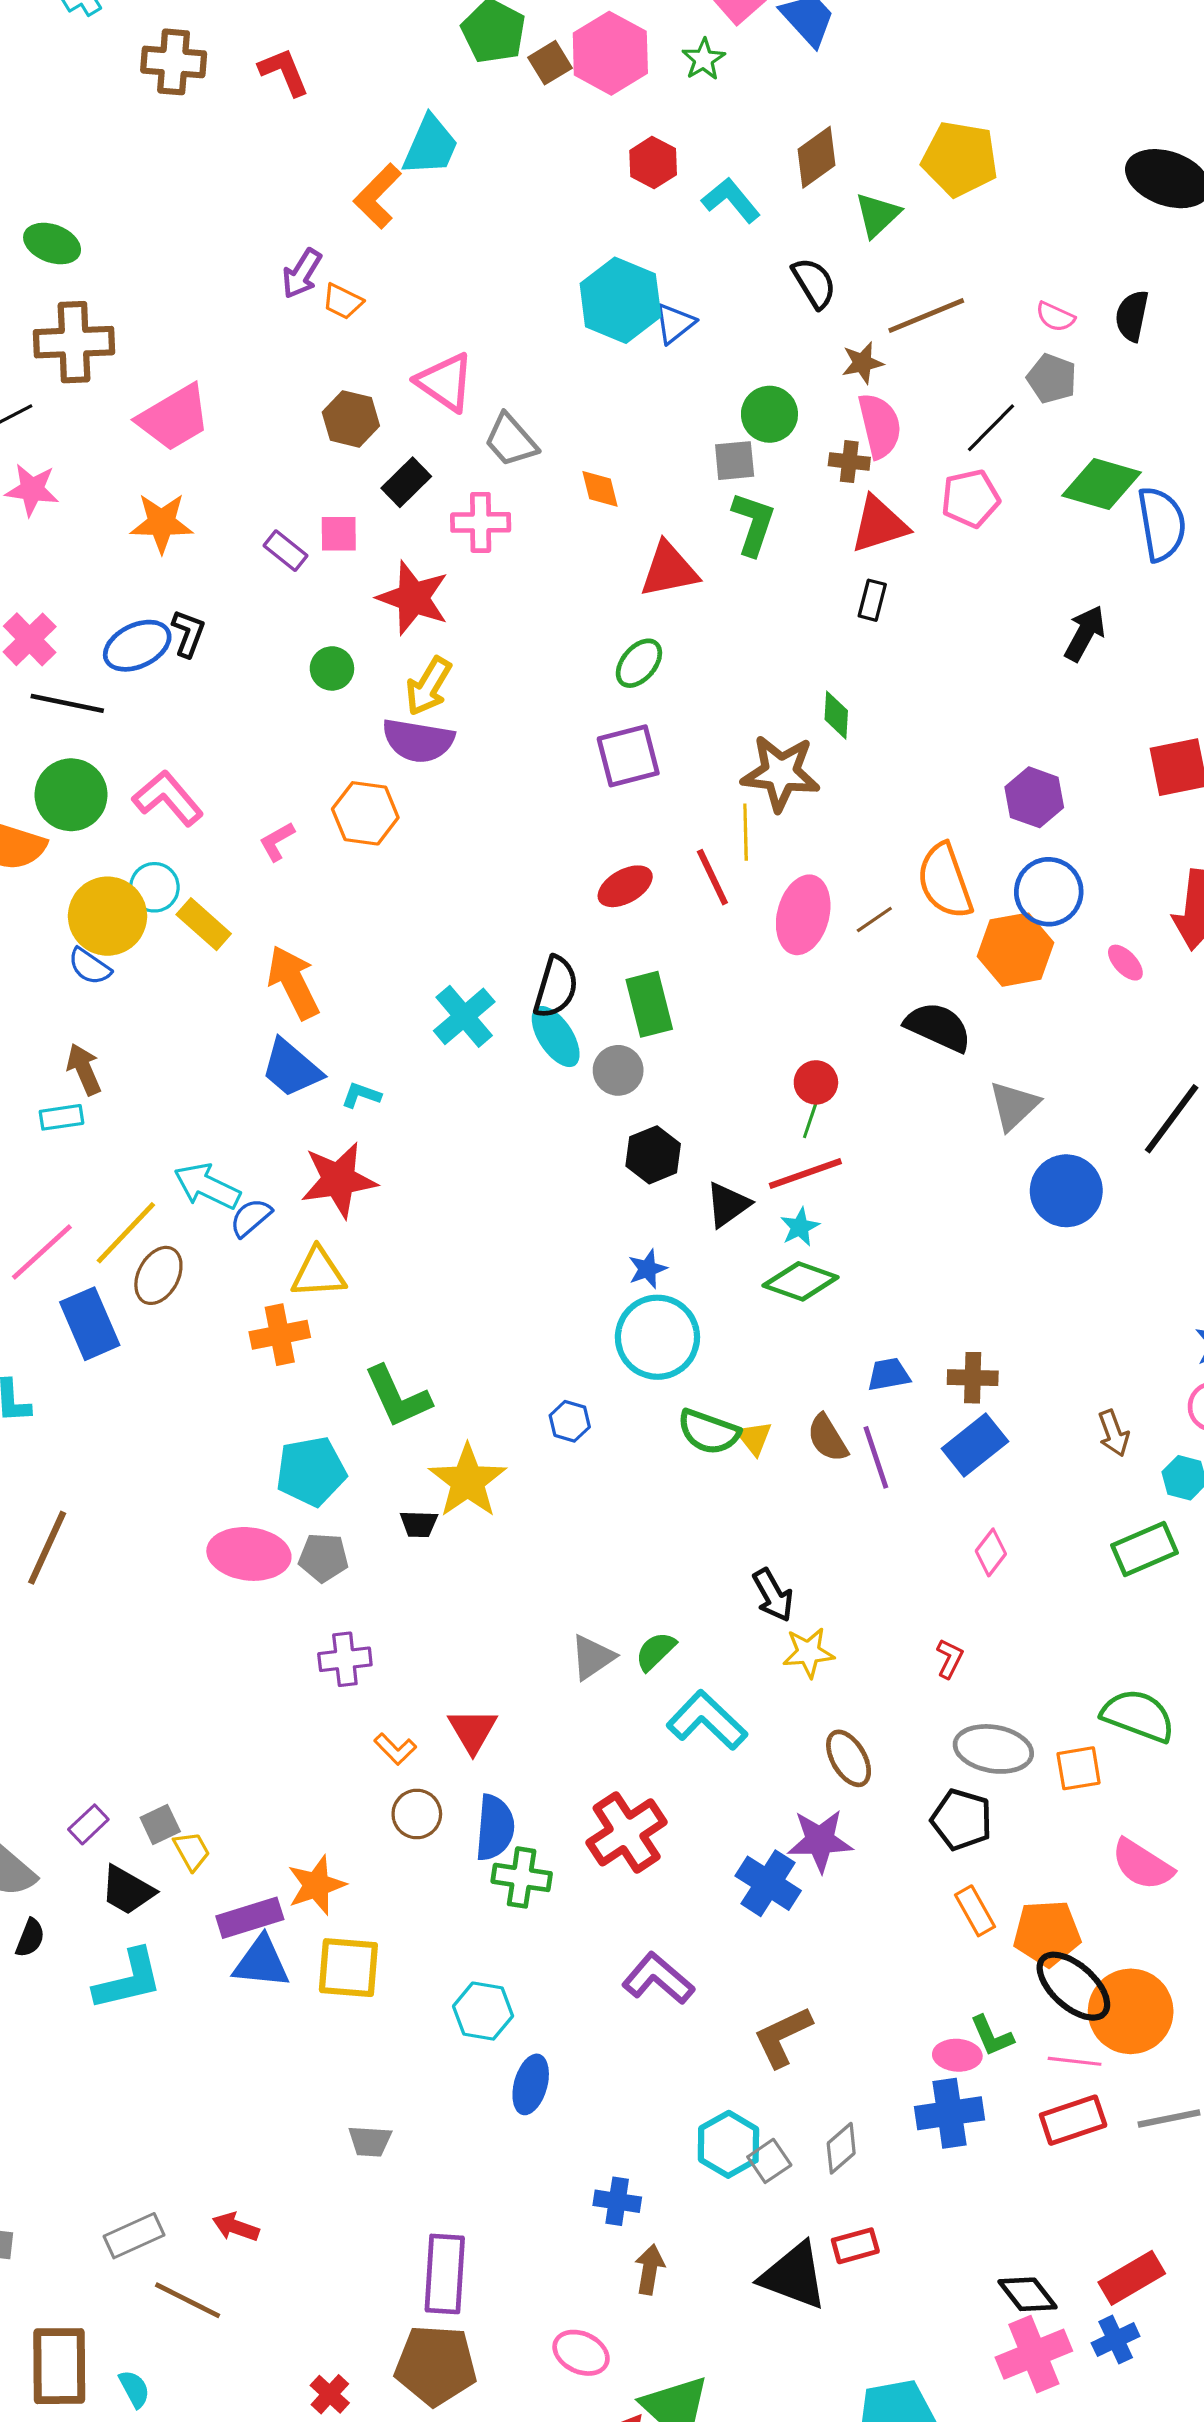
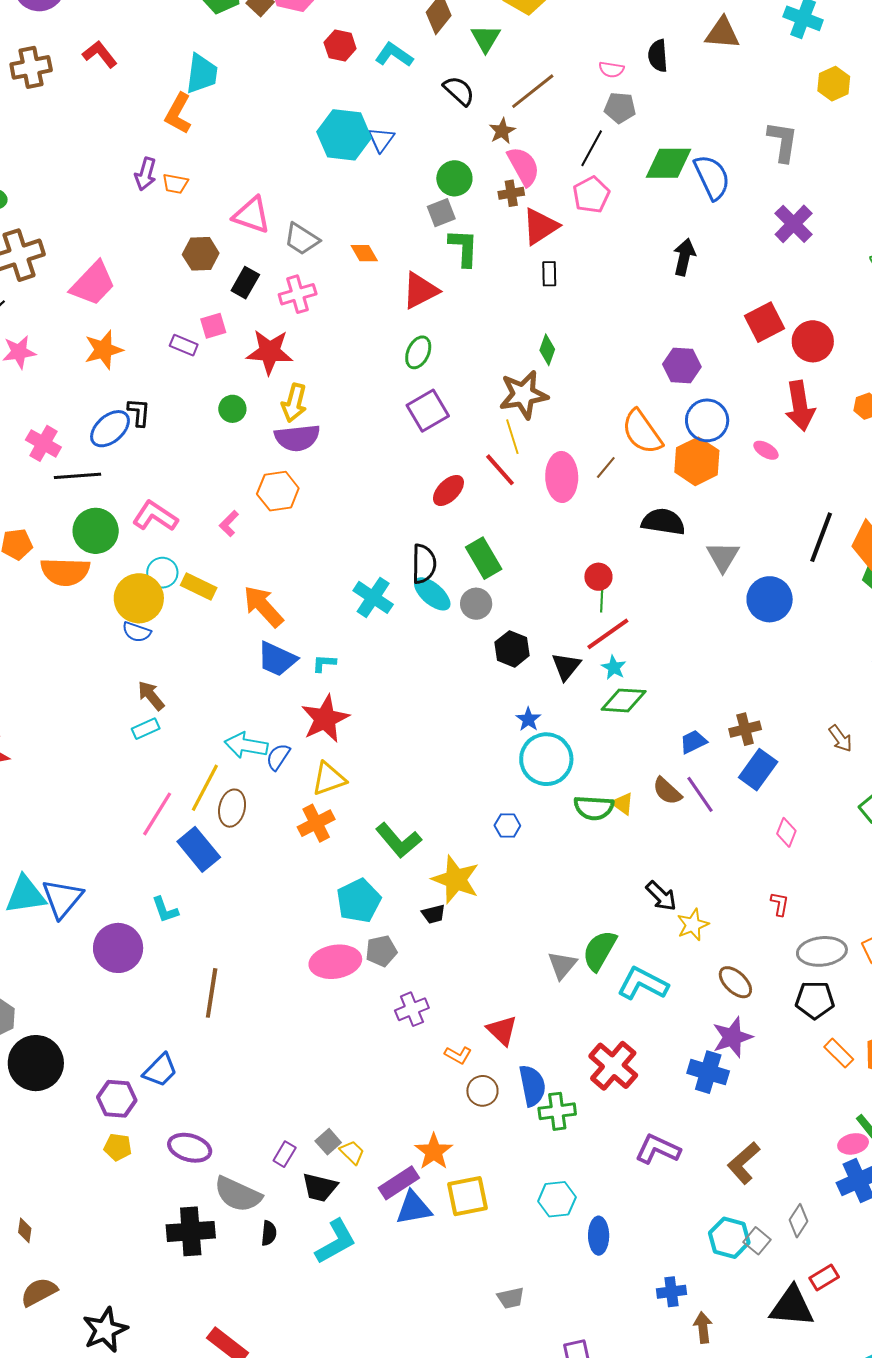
green diamond: (836, 715) -> (547, 350), turned 32
green semicircle: (655, 1651) -> (599, 950), size x1.5

